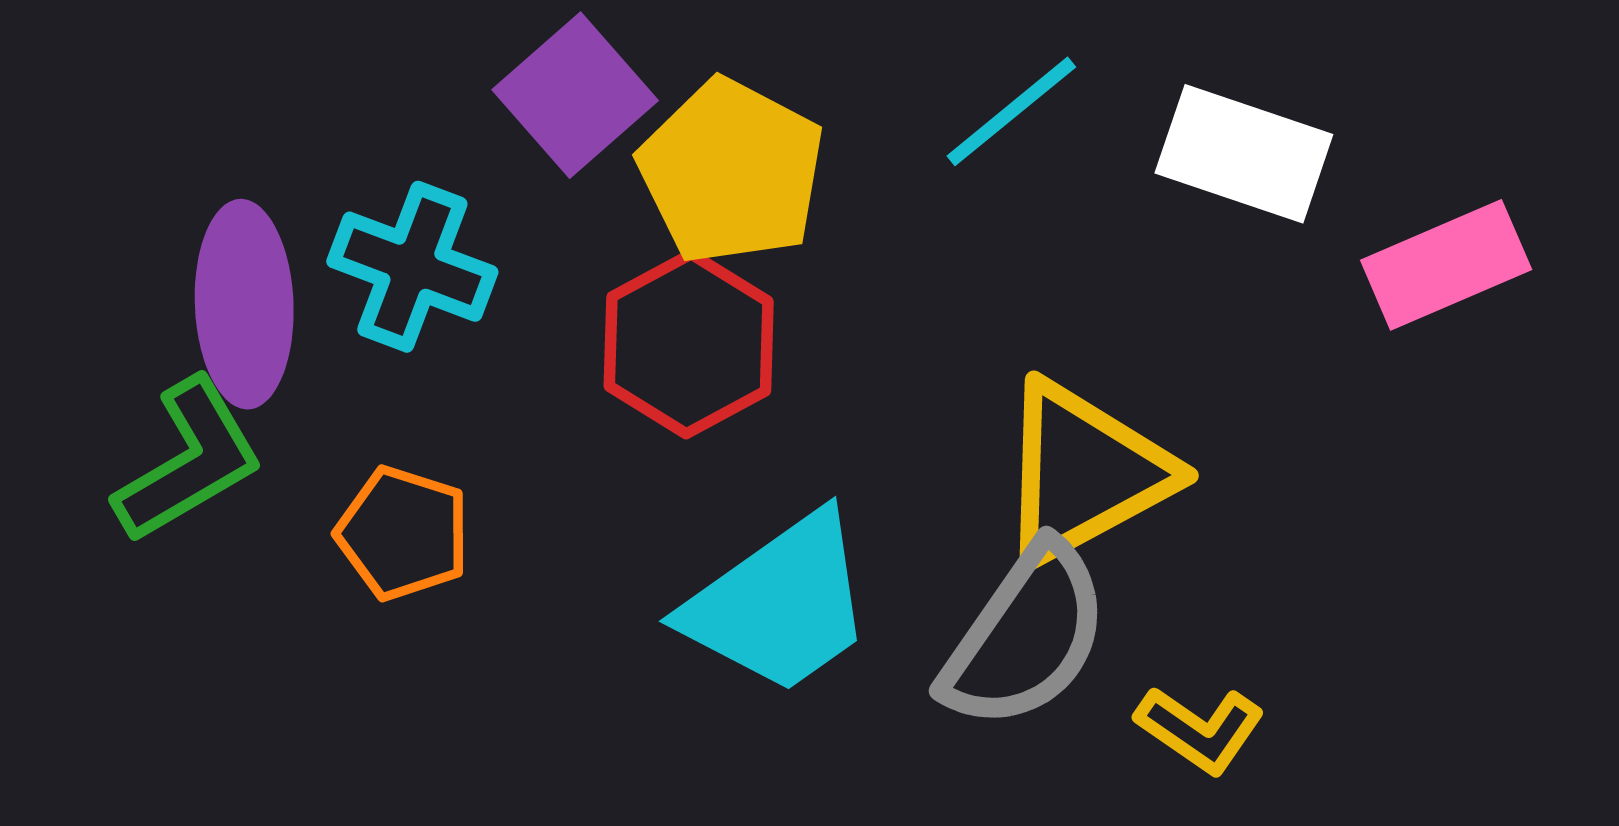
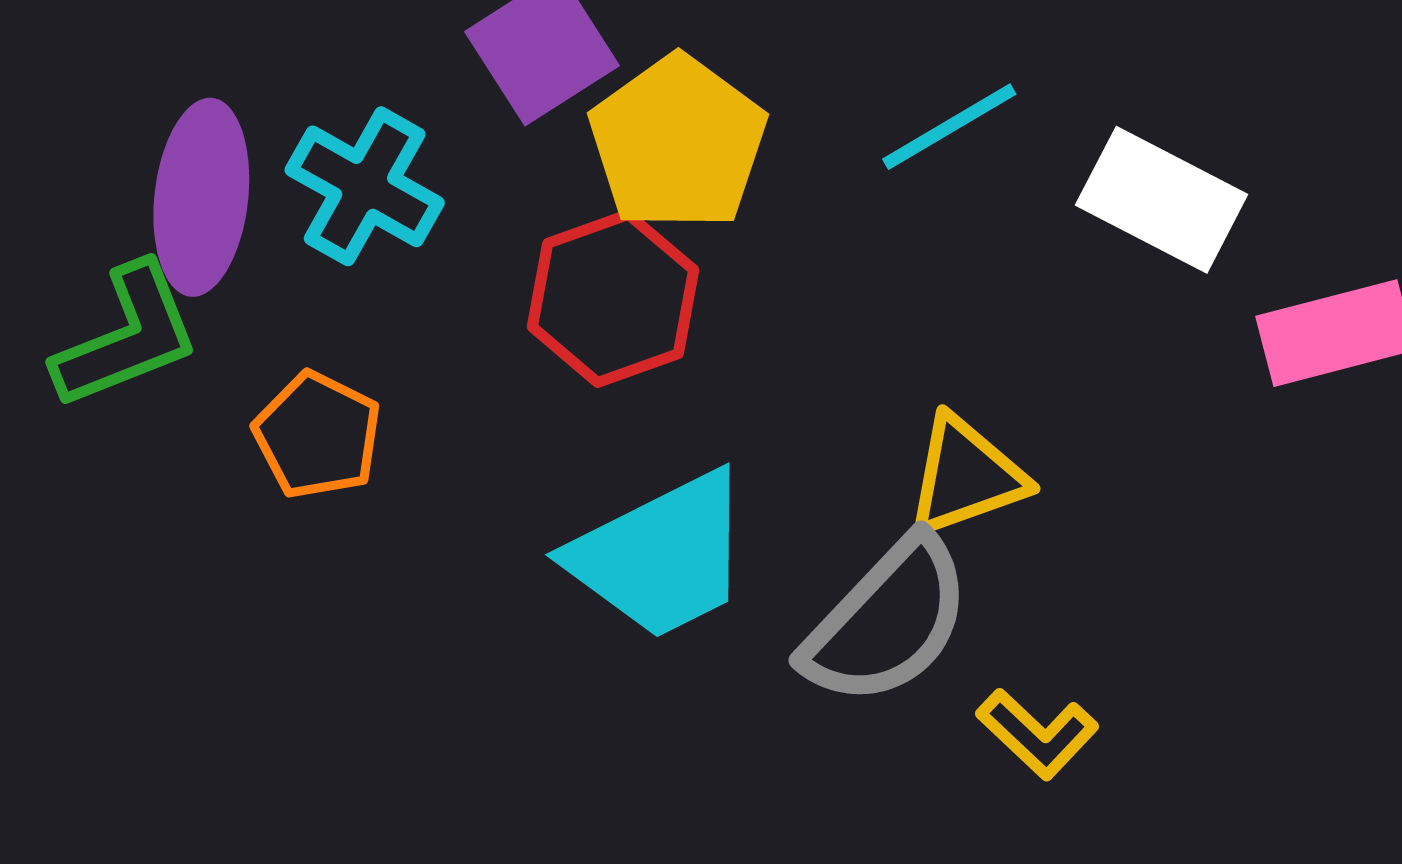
yellow triangle: (1084, 473) -> (966, 476), size x0.7

